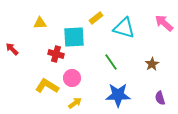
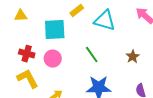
red cross: (56, 54) -> (27, 54), moved
pink circle: (72, 78) -> (53, 59), moved
yellow L-shape: (47, 86) -> (28, 79), turned 30

